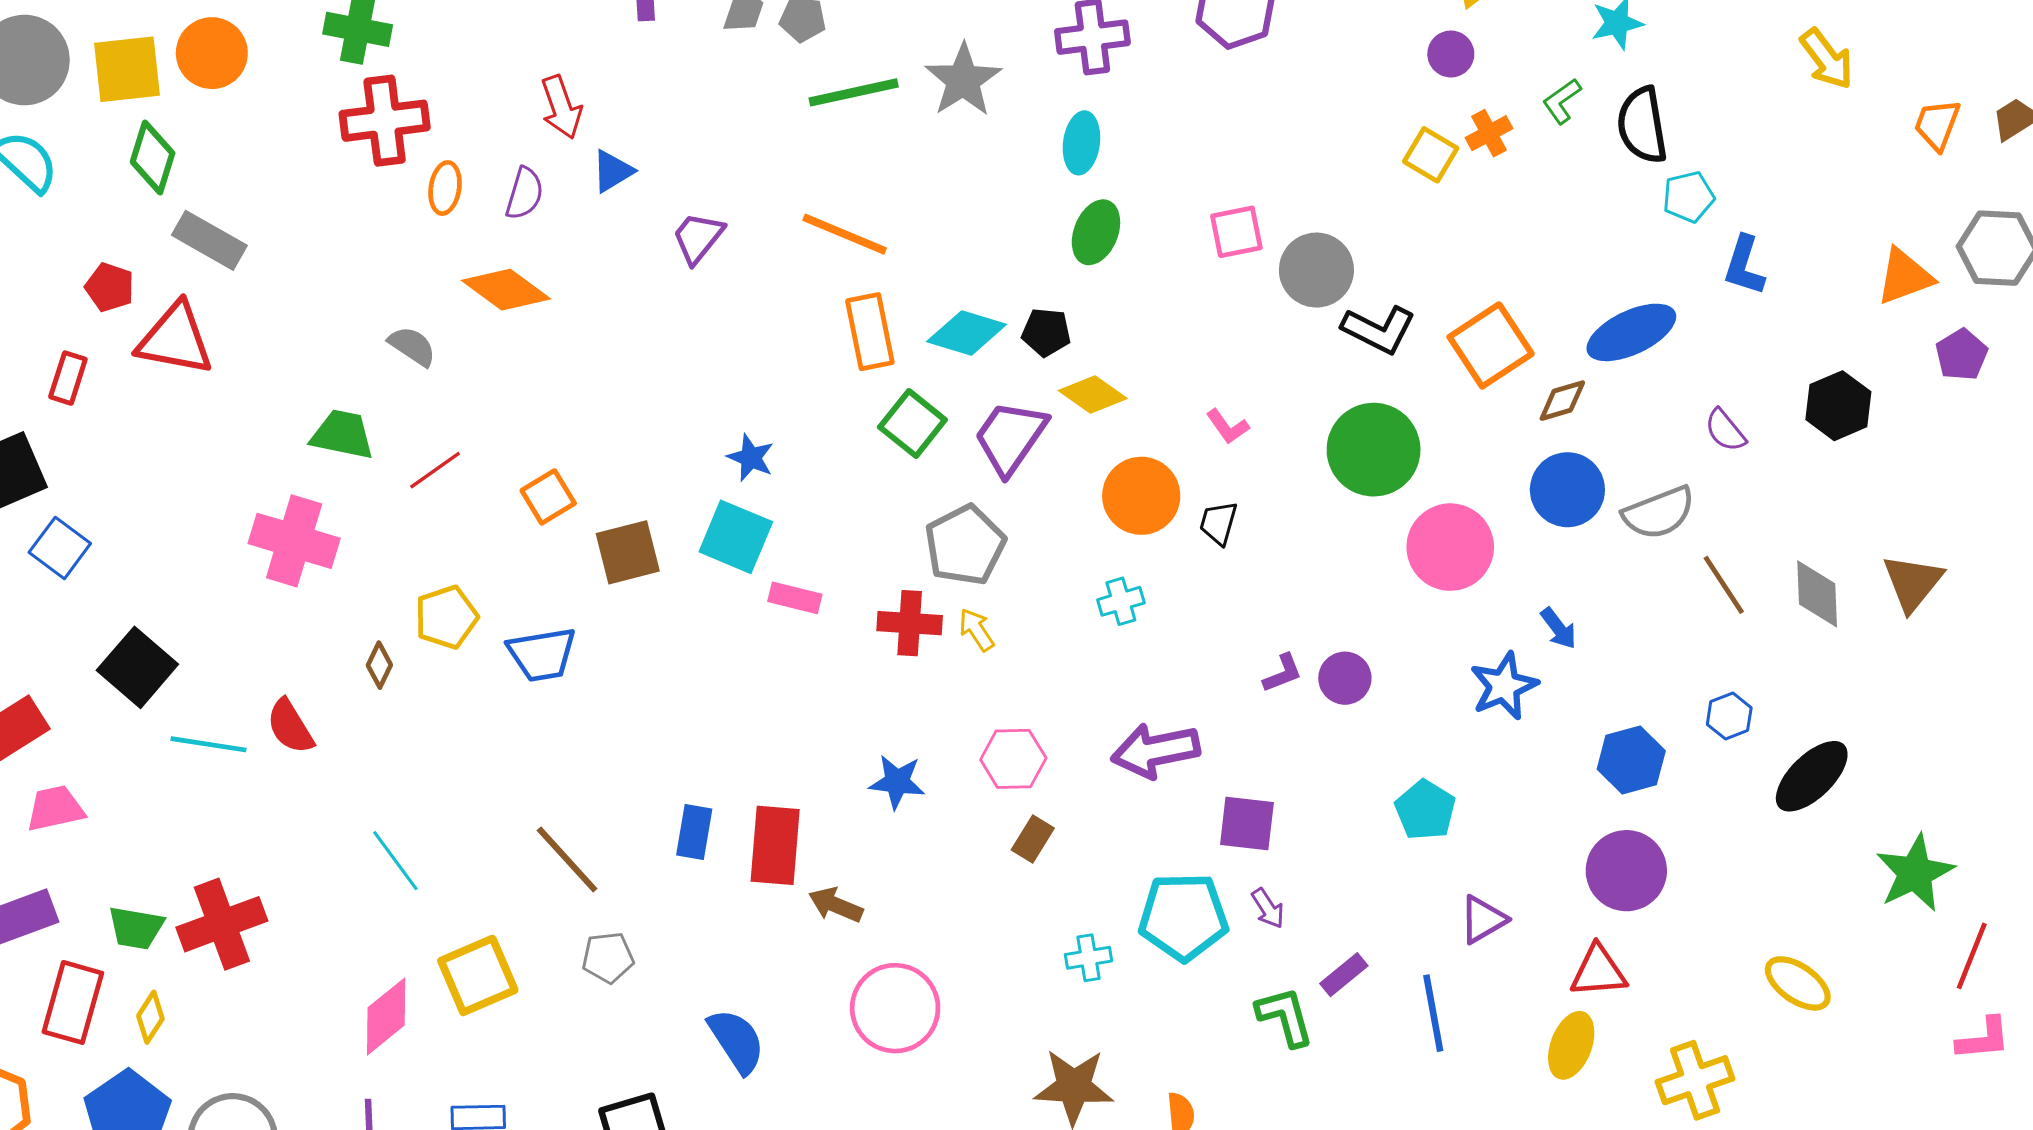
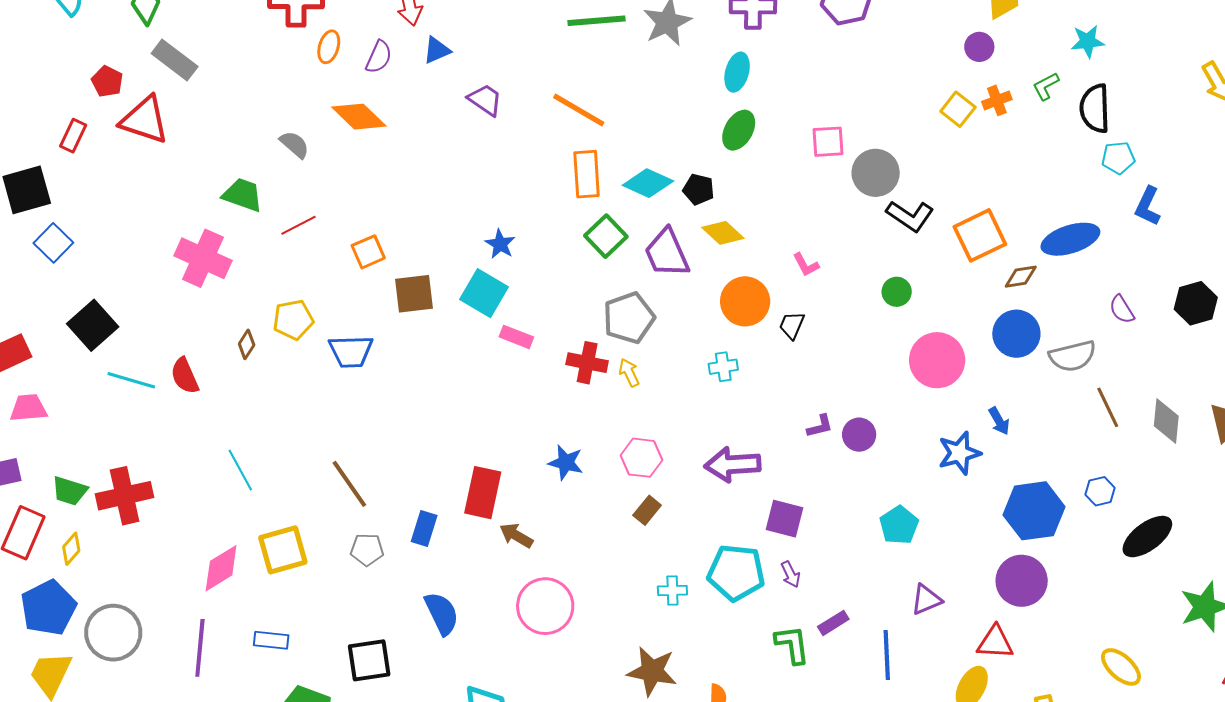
purple trapezoid: (698, 238) -> (485, 100), turned 78
purple trapezoid: (1010, 437) -> (667, 253), turned -66
green circle: (1374, 450) -> (897, 292), size x0.5
blue hexagon: (1631, 760) -> (1034, 511), size x1.4
blue rectangle: (694, 832) -> (424, 529), moved

